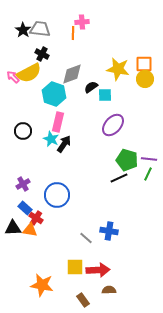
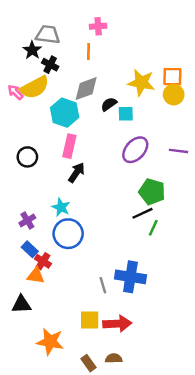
black star: (23, 30) -> (32, 50), moved
orange line: (73, 33) -> (89, 51), moved
cyan star: (51, 139) -> (61, 207), moved
purple line: (149, 159) -> (178, 151), moved
green line: (148, 174) -> (153, 228), moved
black triangle: (13, 228) -> (21, 304), moved
blue cross: (109, 231) -> (130, 277), size x1.4
gray line: (86, 238) -> (103, 285), turned 32
brown semicircle: (109, 290) -> (114, 358), moved
brown rectangle: (83, 300) -> (89, 363), moved

